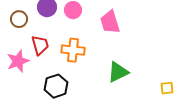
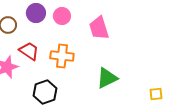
red trapezoid: (40, 45) -> (29, 51), turned -40

